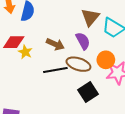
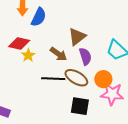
brown triangle: (90, 17) -> (77, 37), moved
black square: (88, 92) -> (80, 106), turned 30

